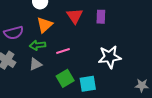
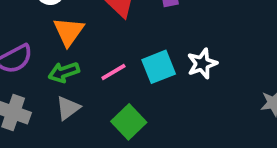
white star: (110, 57) -> (202, 64), size x0.7
cyan square: (88, 84) -> (159, 67), moved

